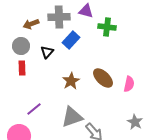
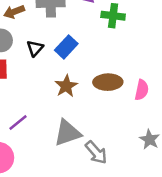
blue rectangle: (71, 40) -> (66, 47), moved
brown ellipse: (103, 78) -> (108, 82), turned -45

